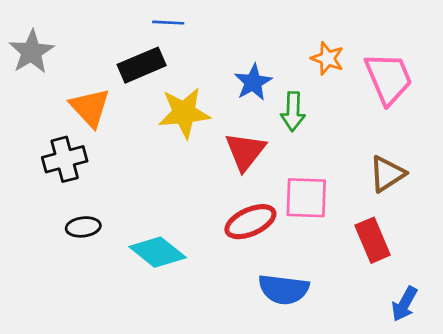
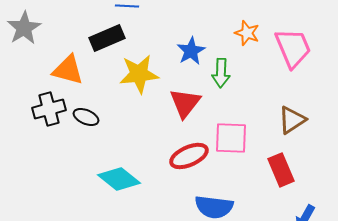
orange triangle: (90, 108) -> (68, 70), turned -32
black ellipse: (83, 227) -> (86, 117), moved, turned 30

